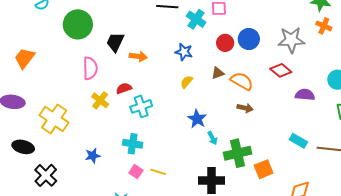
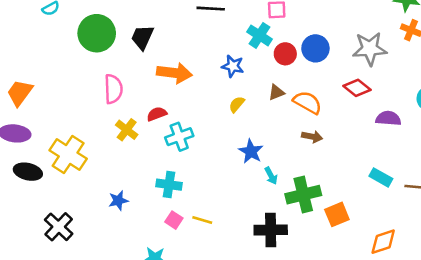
cyan cross: (196, 19) -> (260, 35), moved
black trapezoid: (115, 42) -> (142, 37), moved
orange arrow: (138, 56) -> (174, 73), size x1.5
orange trapezoid: (24, 58) -> (20, 93), moved
black ellipse: (23, 147) -> (28, 172), moved

